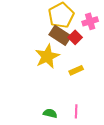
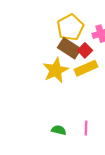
yellow rectangle: (76, 70) -> (86, 68), moved, size x1.5

